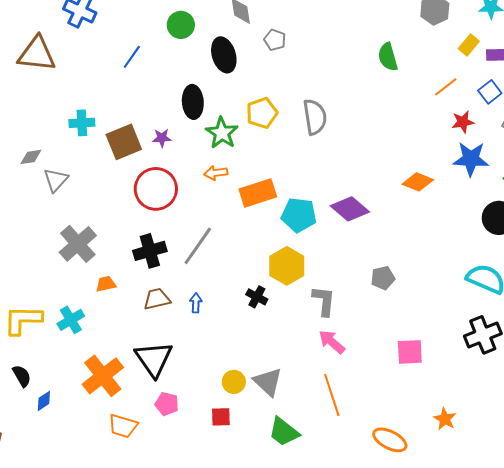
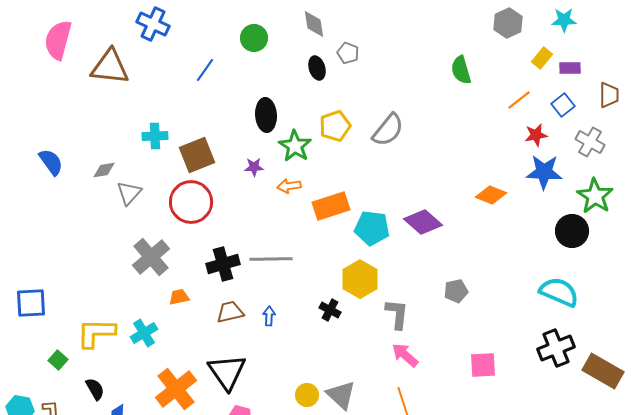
black ellipse: (224, 55) -> (317, 68), moved, size x0.7
gray semicircle: (315, 117) -> (388, 130), turned 48
purple star: (162, 138) -> (254, 167), moved
red circle: (156, 189) -> (191, 202), moved
gray line: (198, 246) -> (271, 259), turned 54

